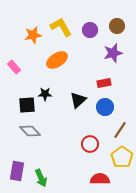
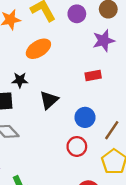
black star: (45, 94) -> (20, 80), moved
black triangle: (78, 100) -> (49, 100), moved
blue circle: (105, 107) -> (85, 117), moved

